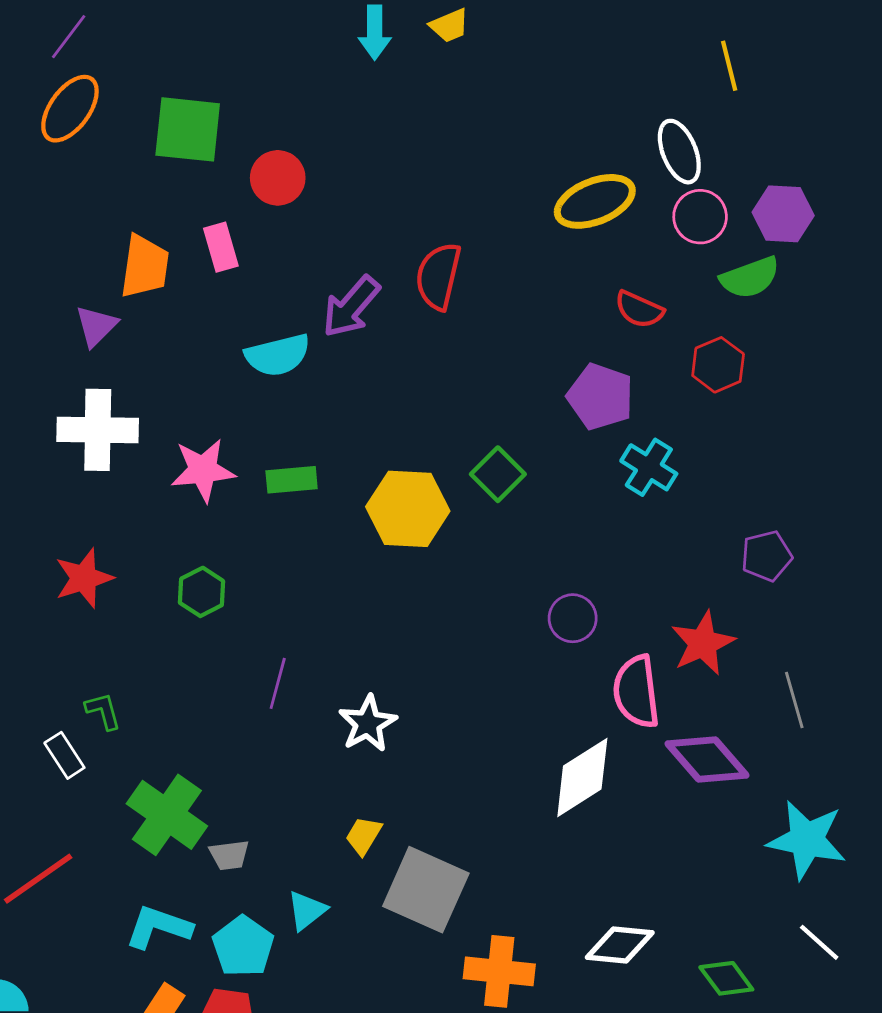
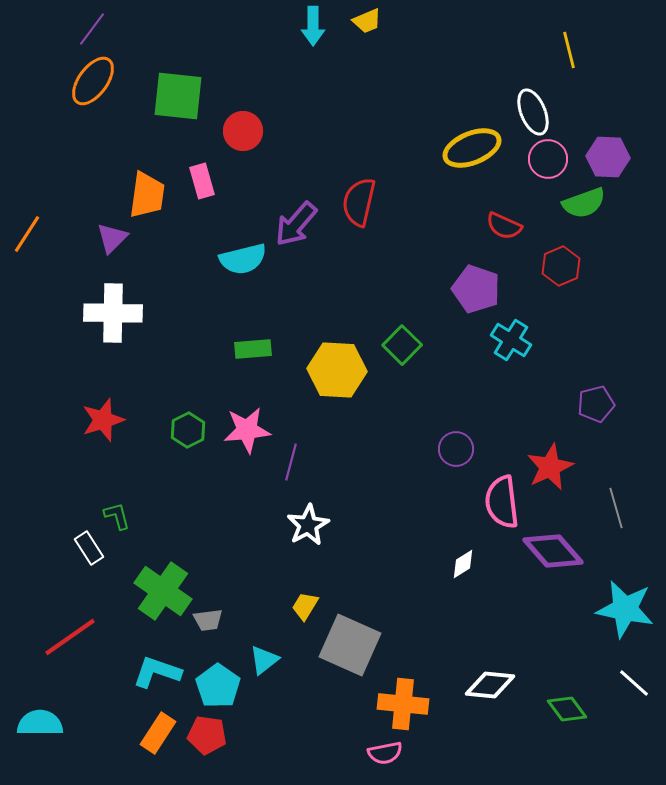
pink star: (203, 470) -> (247, 430), moved
purple line: (278, 683) -> (291, 462), moved
white diamond: (582, 777) -> (463, 564), size x0.5

